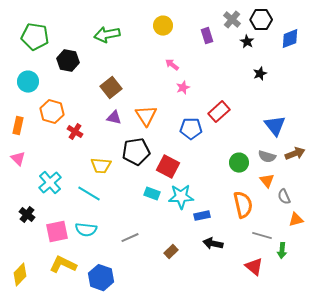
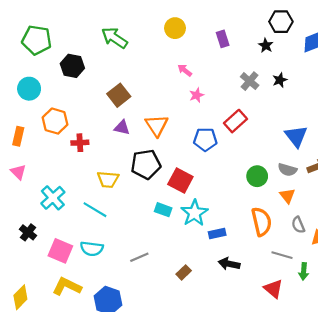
gray cross: (232, 20) -> (250, 81), moved
green arrow: (107, 35) -> (114, 38), turned 45
red cross: (75, 132) -> (80, 143), turned -35
cyan star: (181, 197) -> (194, 213), turned -30
gray semicircle: (284, 197) -> (298, 225), moved
pink square: (57, 232) -> (60, 251), turned 35

